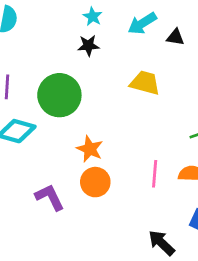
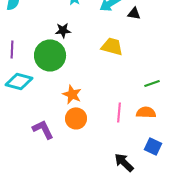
black star: (88, 46) -> (63, 30), moved

